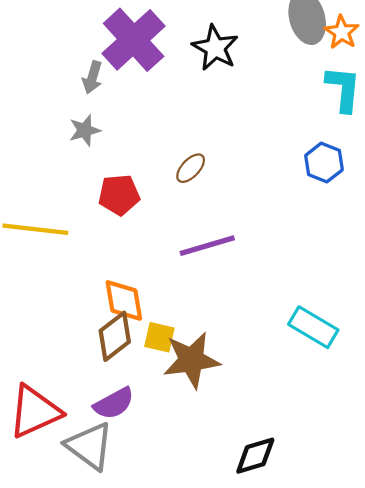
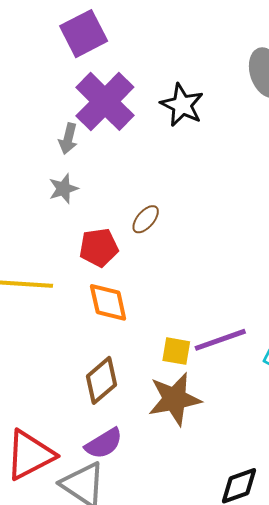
brown ellipse: (191, 168) -> (146, 219), moved
purple line: (207, 246) -> (220, 340), moved
orange diamond: (124, 300) -> (108, 302), moved
yellow square: (159, 337) -> (176, 351), moved

